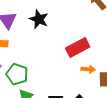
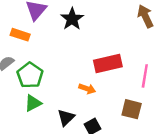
orange arrow: (88, 69) -> (87, 89), moved

